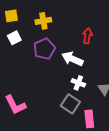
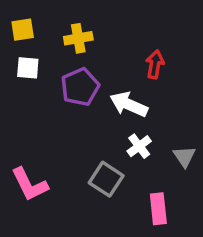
white square: (14, 38) -> (28, 68), turned 32
white cross: (78, 83) -> (139, 146), turned 32
gray square: (70, 104) -> (106, 179), moved

